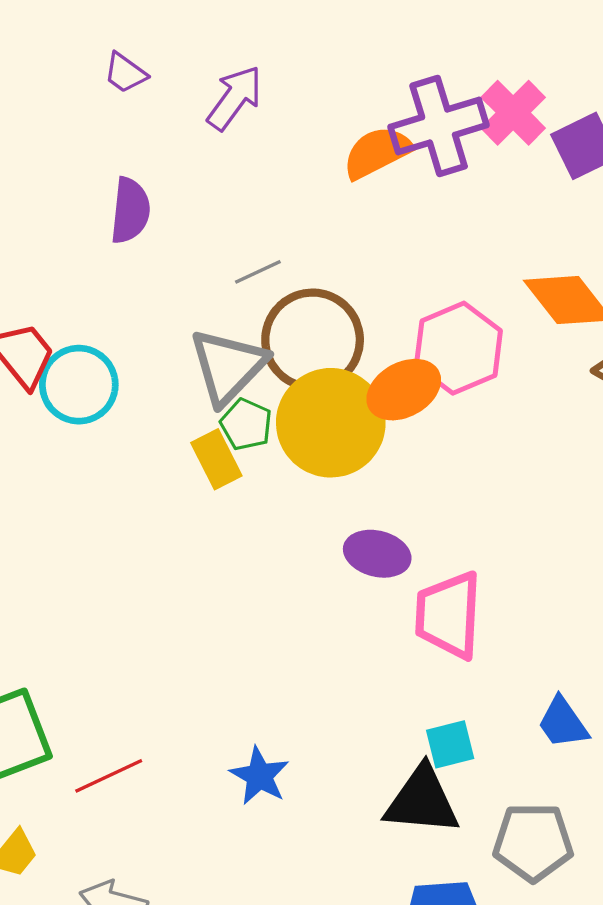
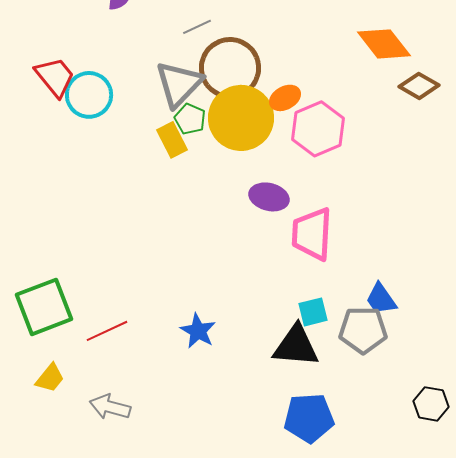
pink hexagon: (458, 348) -> (318, 129), moved
orange ellipse: (404, 390) -> (285, 98), size x0.7
gray pentagon: (533, 842) -> (363, 330), moved

